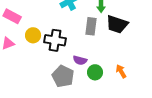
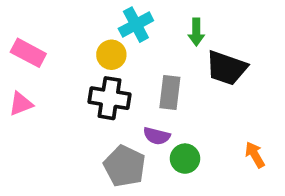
gray rectangle: (91, 26) -> (170, 92), moved
yellow circle: (33, 35) -> (111, 55), moved
orange arrow: (121, 71) -> (255, 155), moved

